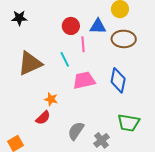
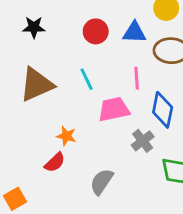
black star: (19, 18) -> (34, 27), moved
pink line: (83, 44) -> (137, 78), moved
gray cross: (101, 140) -> (143, 141), moved

